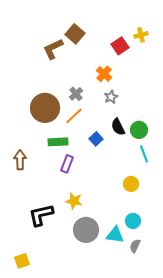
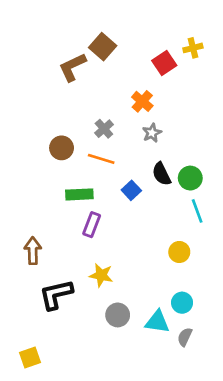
brown circle: (45, 108) -> (62, 148), size x0.6
orange line: (74, 116) -> (101, 159), turned 60
brown arrow: (20, 160) -> (33, 251), moved
gray circle: (86, 230) -> (118, 315), size x0.7

